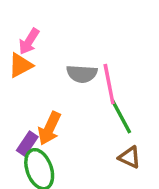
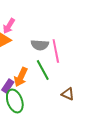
green line: (121, 116) -> (43, 70), moved

